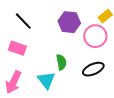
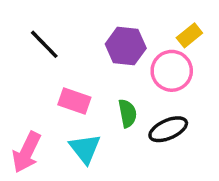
pink rectangle: (17, 48) -> (74, 101), moved
green semicircle: (61, 62) -> (127, 113), moved

